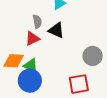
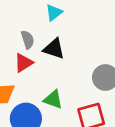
green triangle: (31, 66) -> (53, 99), moved

